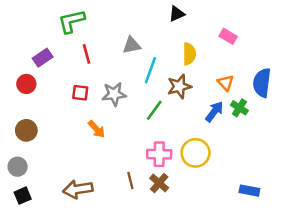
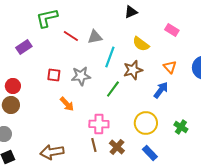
red line: (86, 54) -> (71, 36), moved, turned -42
yellow semicircle: (189, 54) -> (141, 44), turned 126
red circle: (26, 84) -> (13, 86), moved
green cross: (239, 108) -> (181, 127), moved
pink cross: (159, 154) -> (99, 124), moved
blue rectangle: (249, 191) -> (150, 153), moved, turned 35

